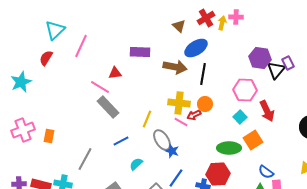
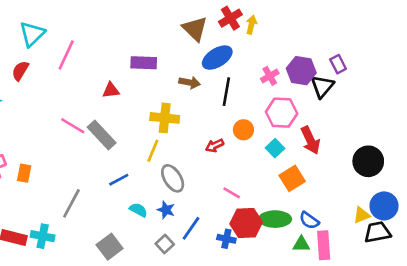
pink cross: (236, 17) -> (270, 76), moved, turned -32
brown triangle: (179, 26) -> (195, 29), size x1.5
purple rectangle: (288, 63) -> (338, 64), moved
brown arrow: (175, 67) -> (190, 82), size x0.7
pink line: (100, 87) -> (73, 126), moved
yellow cross: (179, 103) -> (165, 118), moved
orange circle: (205, 104) -> (243, 130), moved
pink line: (181, 122) -> (232, 193), moved
green ellipse: (229, 148) -> (275, 219), moved
blue star: (172, 151) -> (166, 210), moved
cyan semicircle: (136, 164) -> (138, 210), turned 72

